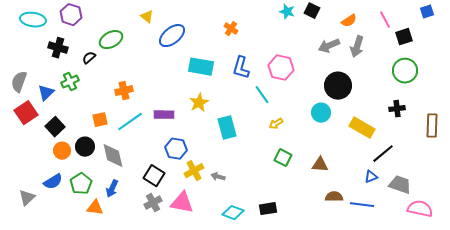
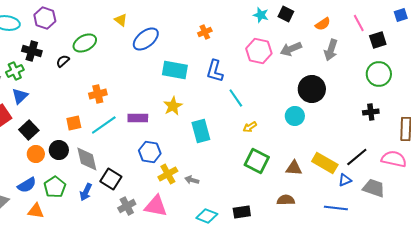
orange cross: (231, 29) -> (205, 32), turned 32
gray arrow: (329, 46) -> (291, 49), moved
pink hexagon: (281, 68) -> (259, 51), moved
green cross: (70, 82) -> (15, 71), moved
yellow rectangle: (362, 128) -> (325, 163), moved
green square: (283, 158) -> (257, 161), size x1.4
black square: (154, 176) -> (111, 179), moved
brown semicircle: (334, 197) -> (286, 200), moved
orange triangle: (95, 208) -> (36, 211), moved
pink semicircle: (420, 209) -> (394, 159), moved

